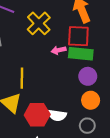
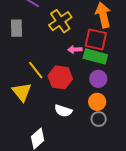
yellow line: (22, 78) -> (36, 70), turned -48
red hexagon: (37, 115) -> (60, 77), moved
gray circle: (87, 126) -> (99, 119), moved

